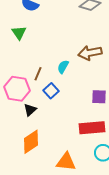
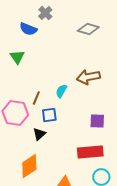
blue square: (51, 91) -> (49, 115), turned 35
black triangle: (30, 110) -> (39, 134), moved

